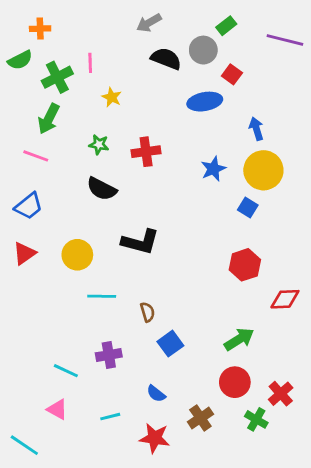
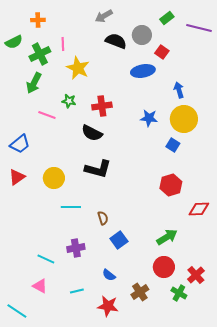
green rectangle: (226, 26) -> (167, 18), moved
orange cross: (40, 29) -> (38, 20), moved
yellow star: (112, 97) -> (78, 68), size x1.6
pink line: (36, 156) -> (47, 115), moved
blue star: (213, 169) -> (149, 118), turned 30
black semicircle: (102, 189) -> (92, 133), moved

